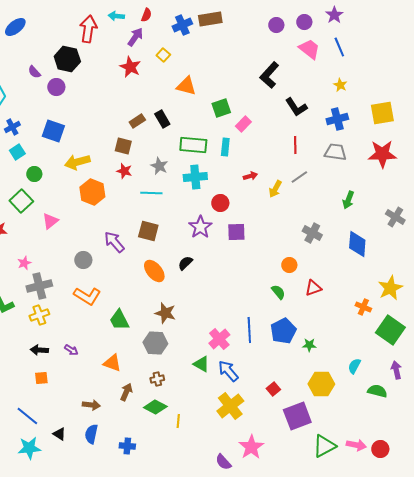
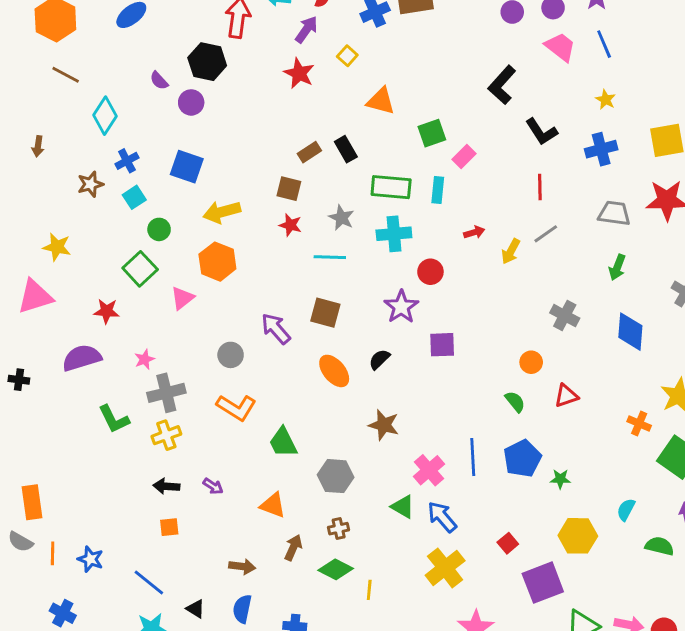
gray trapezoid: (335, 152) -> (614, 213), moved
orange hexagon: (92, 192) -> (217, 262), moved
purple square: (236, 232) -> (442, 345), moved
brown star: (165, 313) -> (384, 425), moved

